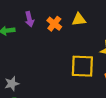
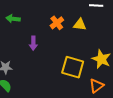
purple arrow: (29, 19) -> (33, 43), moved

